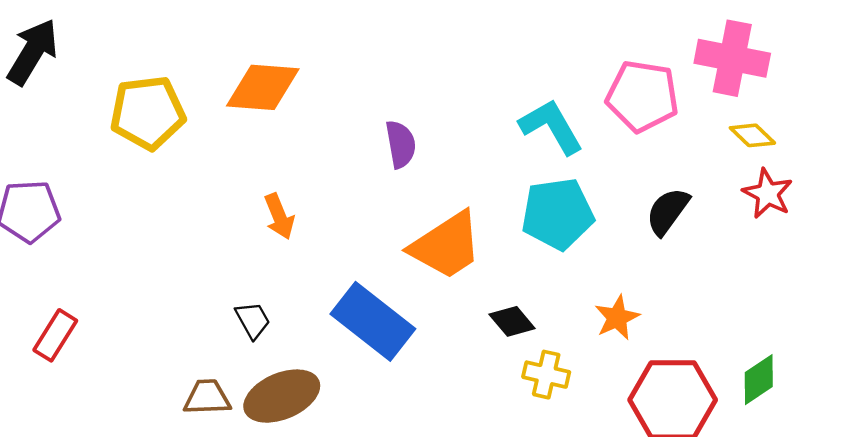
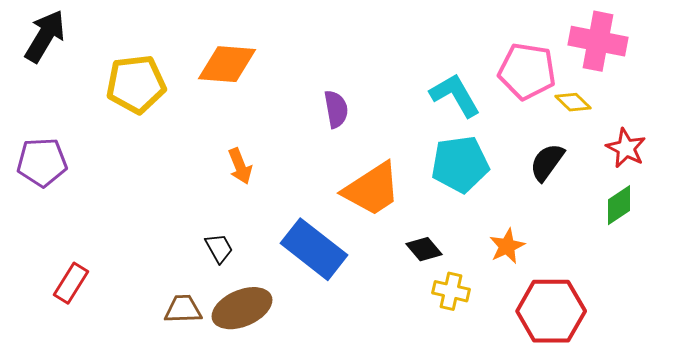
yellow diamond: (752, 135) -> (573, 102), moved
red rectangle: (55, 335) -> (71, 283), moved
green diamond: (759, 380) -> (619, 205), moved

